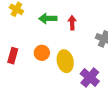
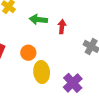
yellow ellipse: (65, 61) -> (42, 72), moved

